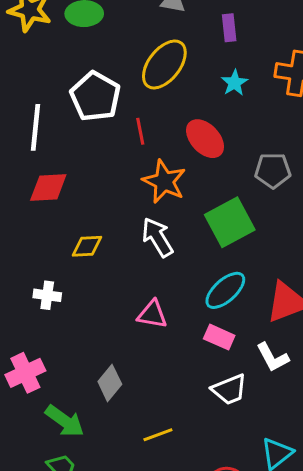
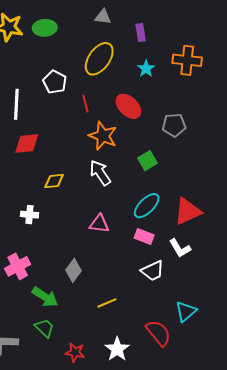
white pentagon: (95, 96) -> (55, 82), size x0.7
green square: (230, 222) -> (147, 161), size x0.6

